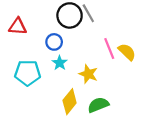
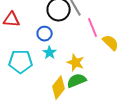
pink line: (109, 49) -> (93, 28), moved
green semicircle: (98, 105) -> (77, 81), moved

